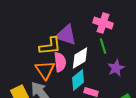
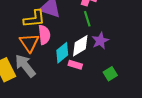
white diamond: (80, 58) -> (80, 46), moved

